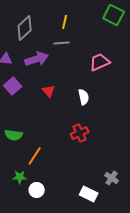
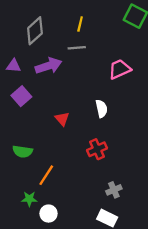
red triangle: (49, 91) -> (62, 119), moved
gray cross: (112, 178) -> (114, 190), moved, turned 32

